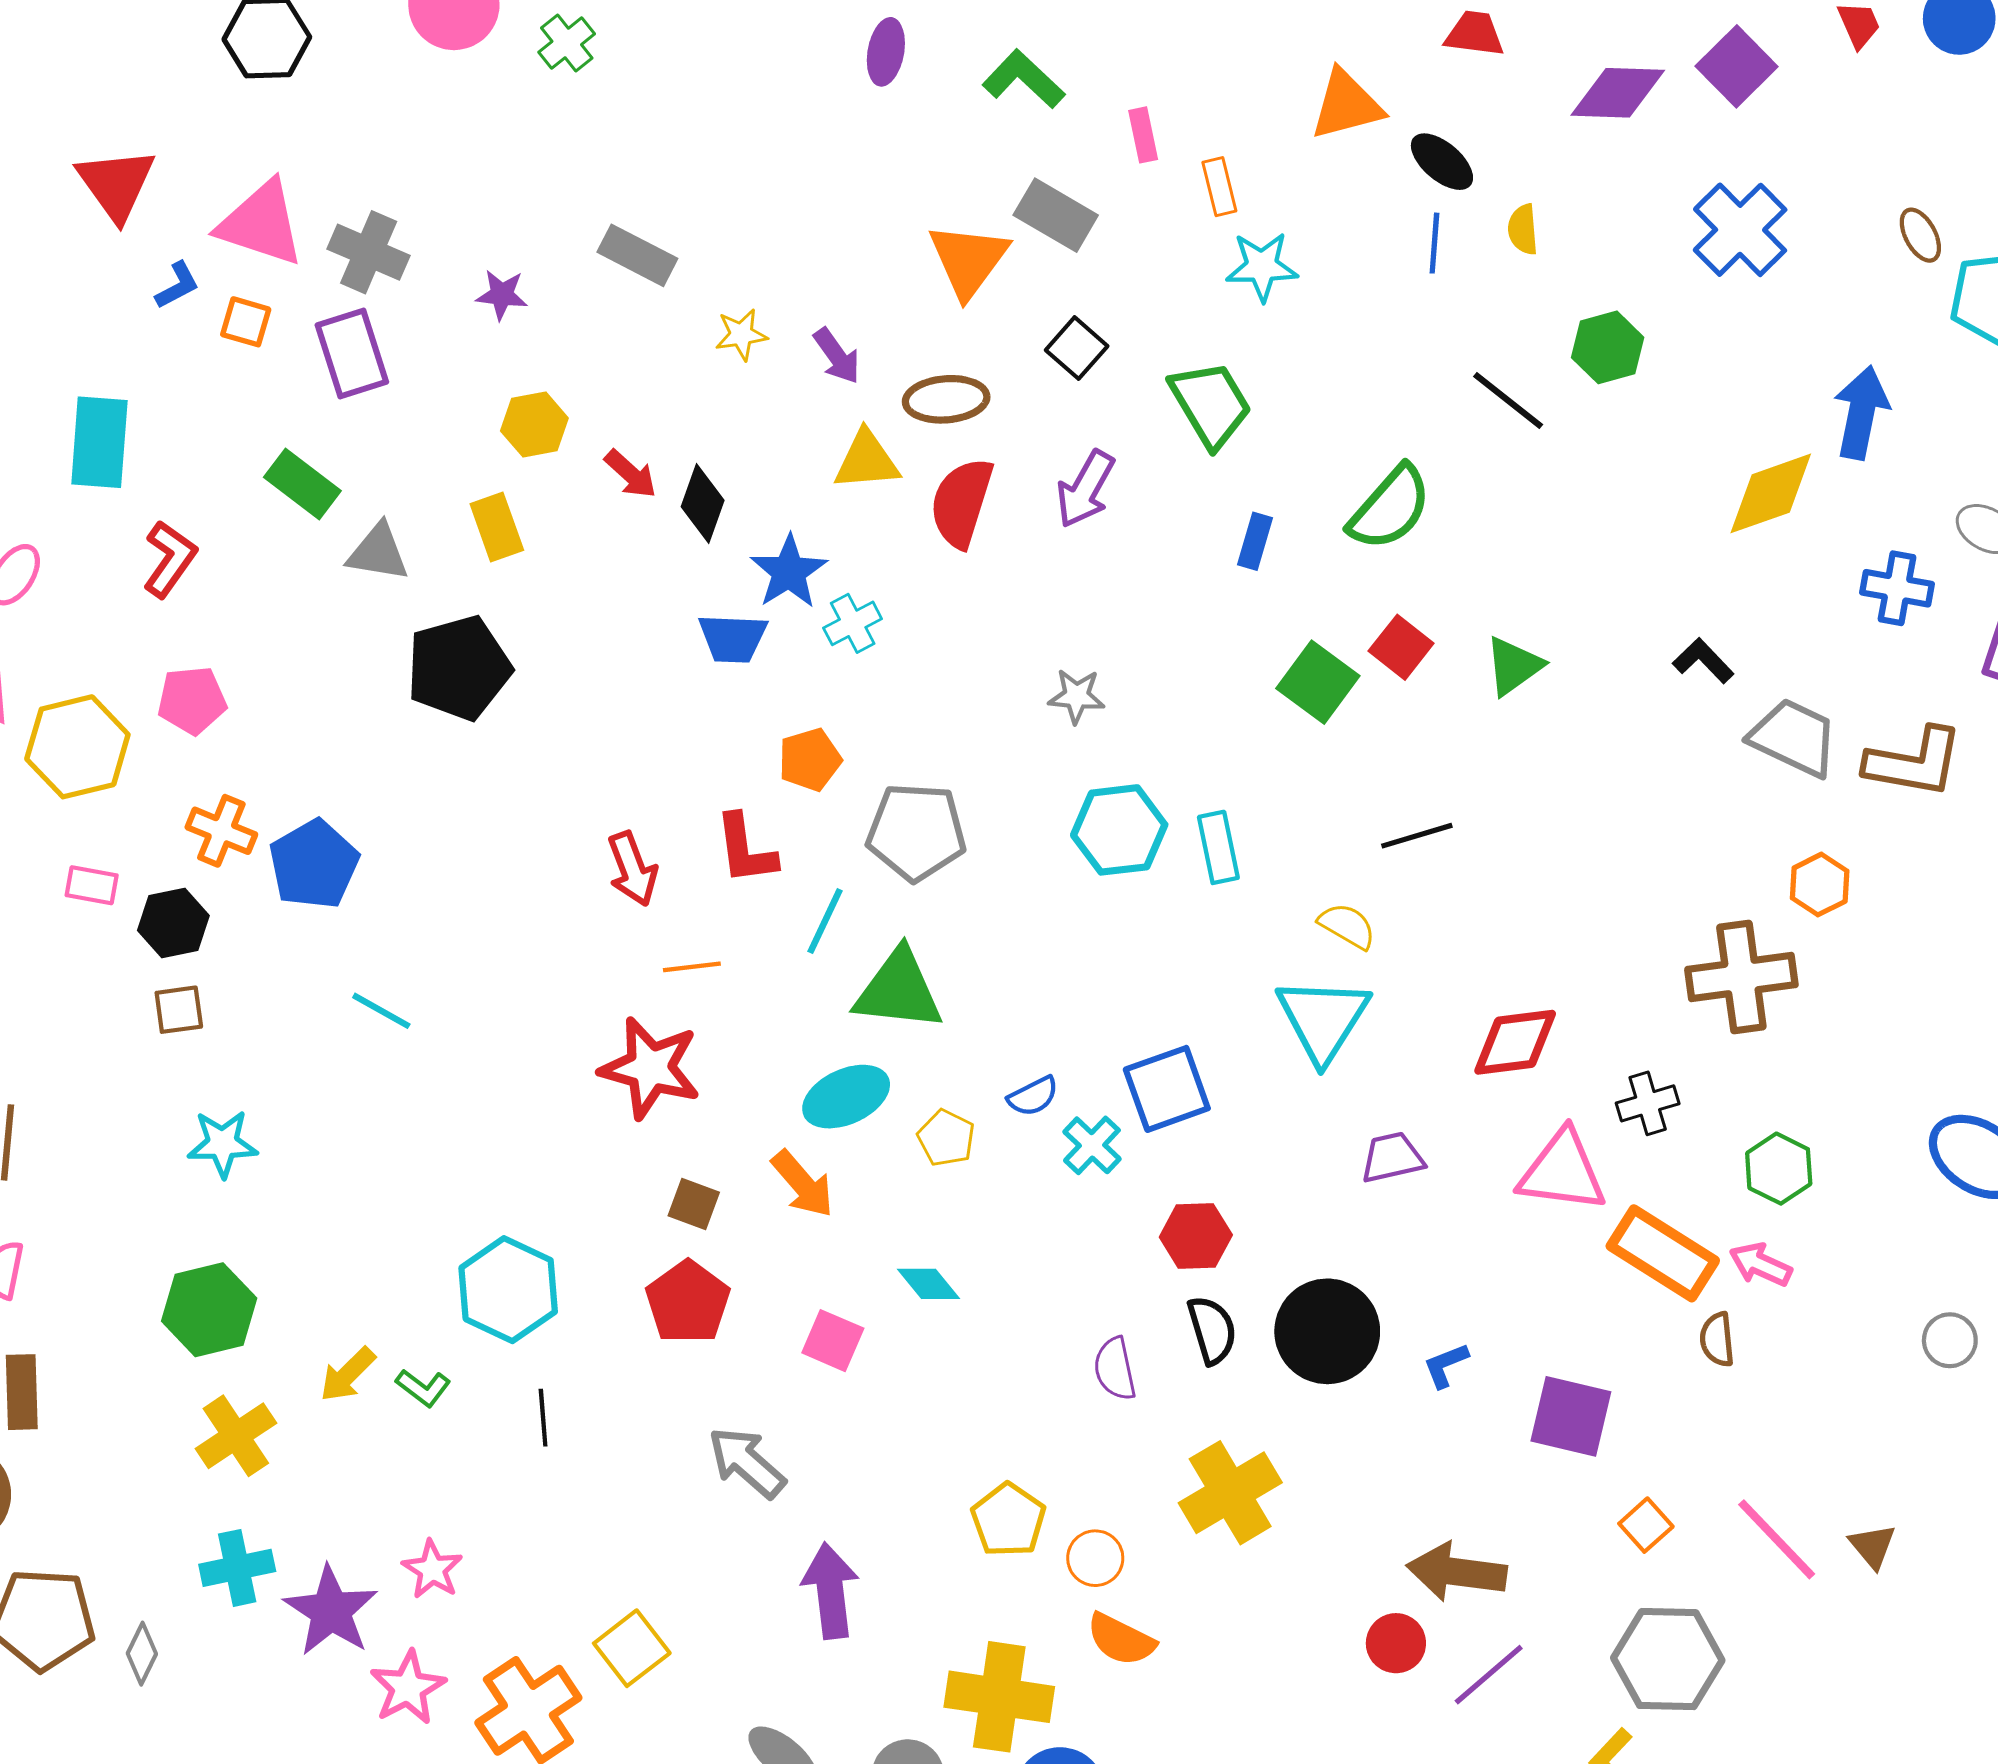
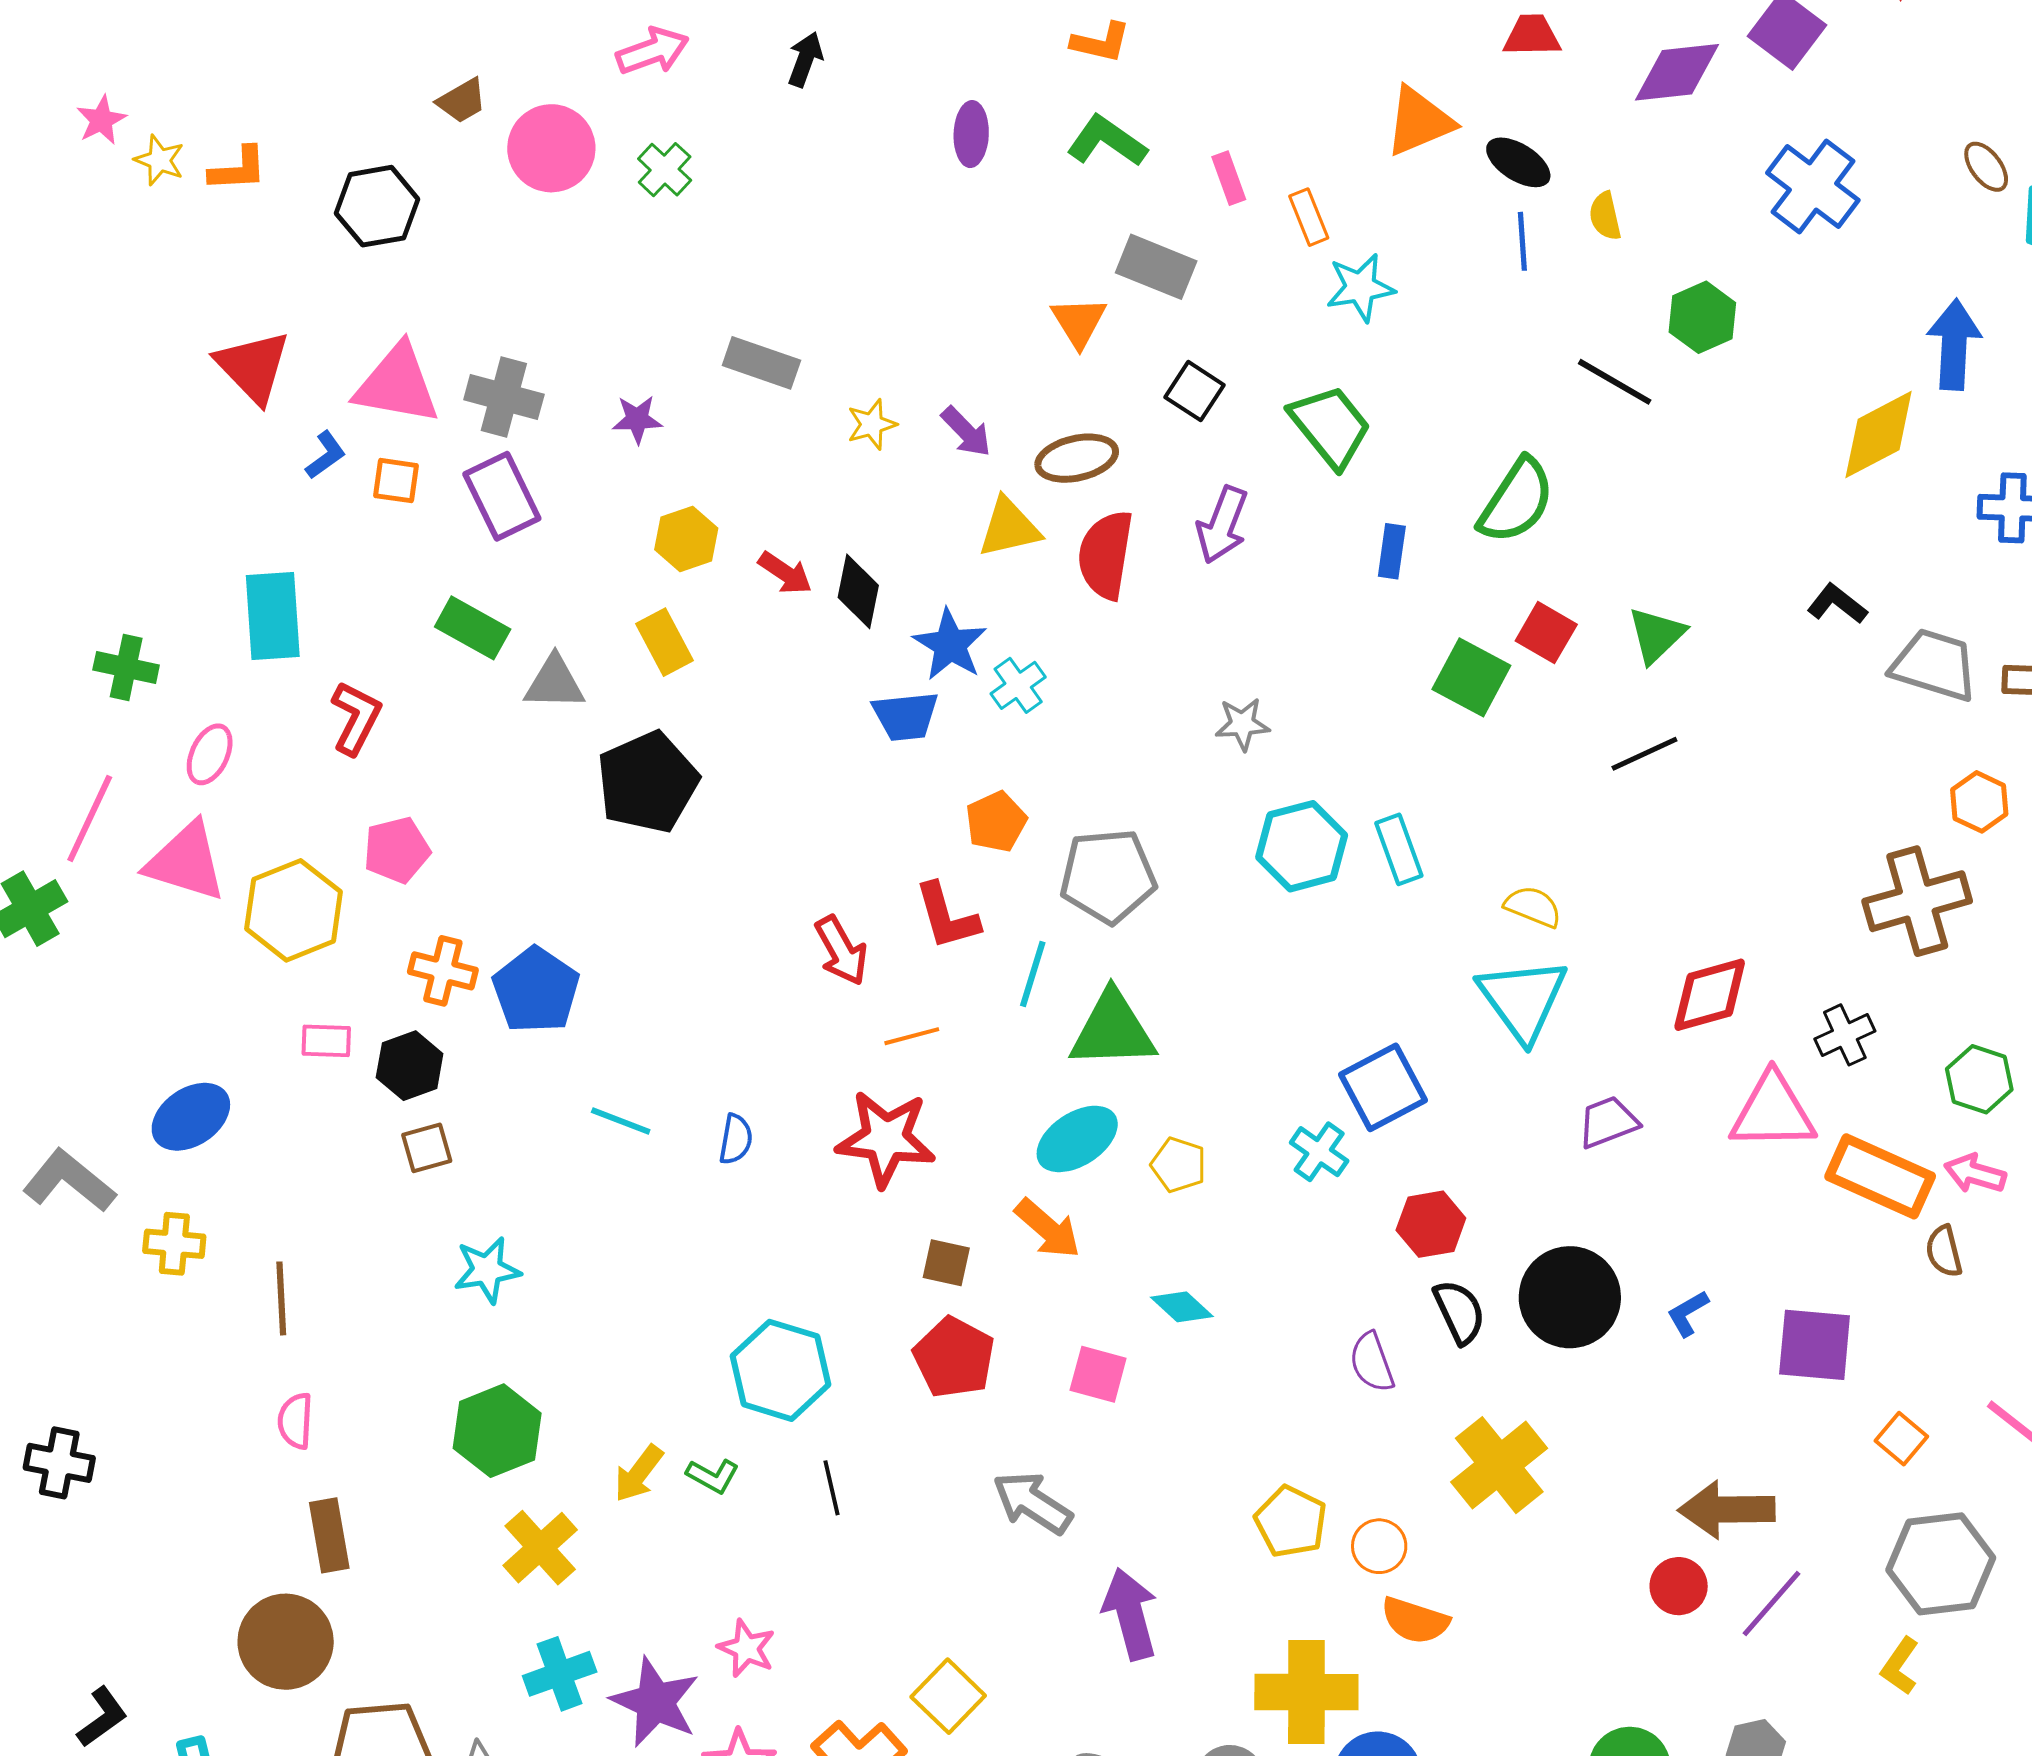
orange triangle: (968, 260) -> (1079, 322), size x0.7
black line: (1417, 836) -> (1644, 754), moved
blue semicircle: (1033, 1096) -> (736, 1139), moved, turned -45

